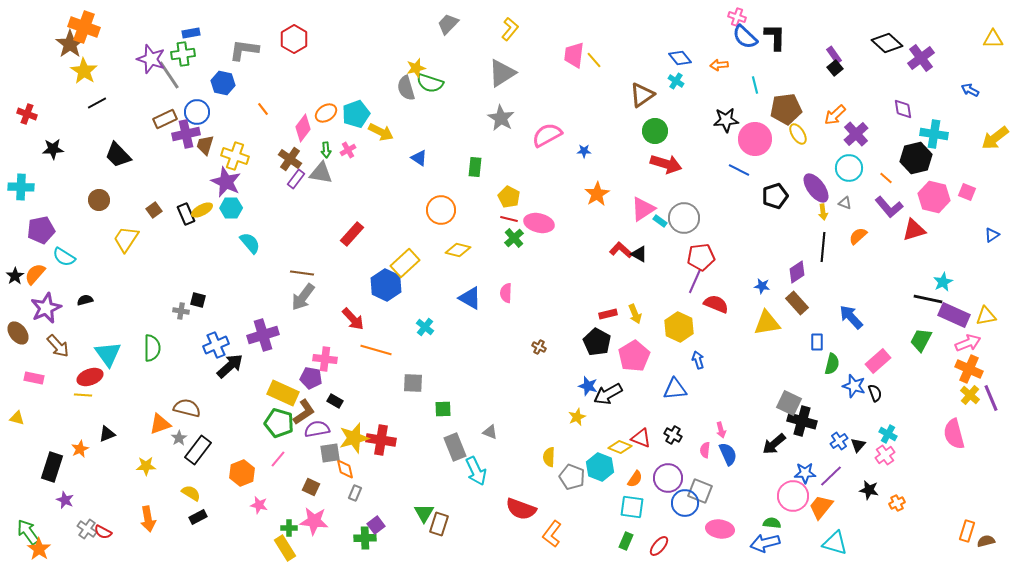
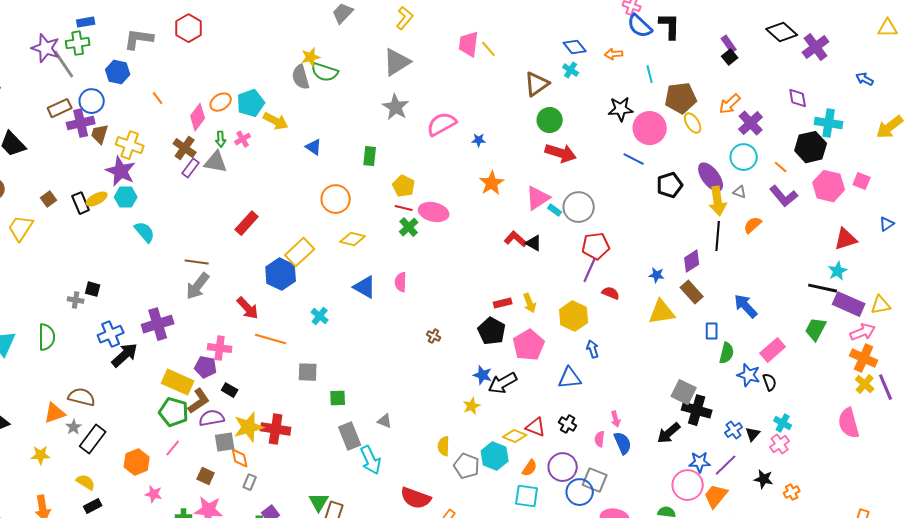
yellow arrow: (823, 212) -> (718, 201), size x1.8
red triangle: (914, 230) -> (846, 239), moved
red semicircle: (716, 304) -> (611, 293), size x0.7

